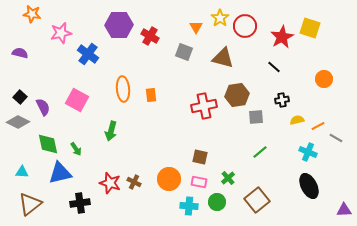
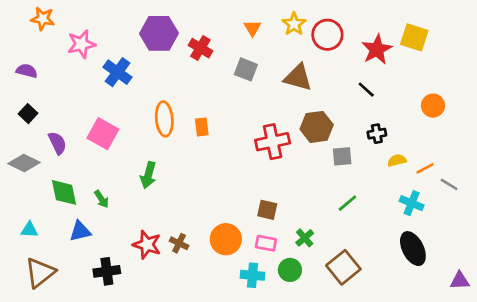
orange triangle: (196, 27) -> (253, 28), moved
black square: (20, 97) -> (28, 114), moved
blue triangle: (60, 173) -> (80, 231), size x0.7

